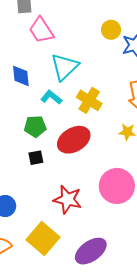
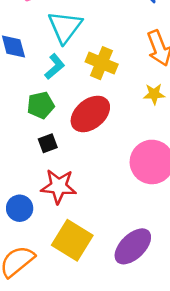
cyan L-shape: (51, 97) -> (55, 67), turned 110
red star: (68, 199) -> (59, 186), moved

